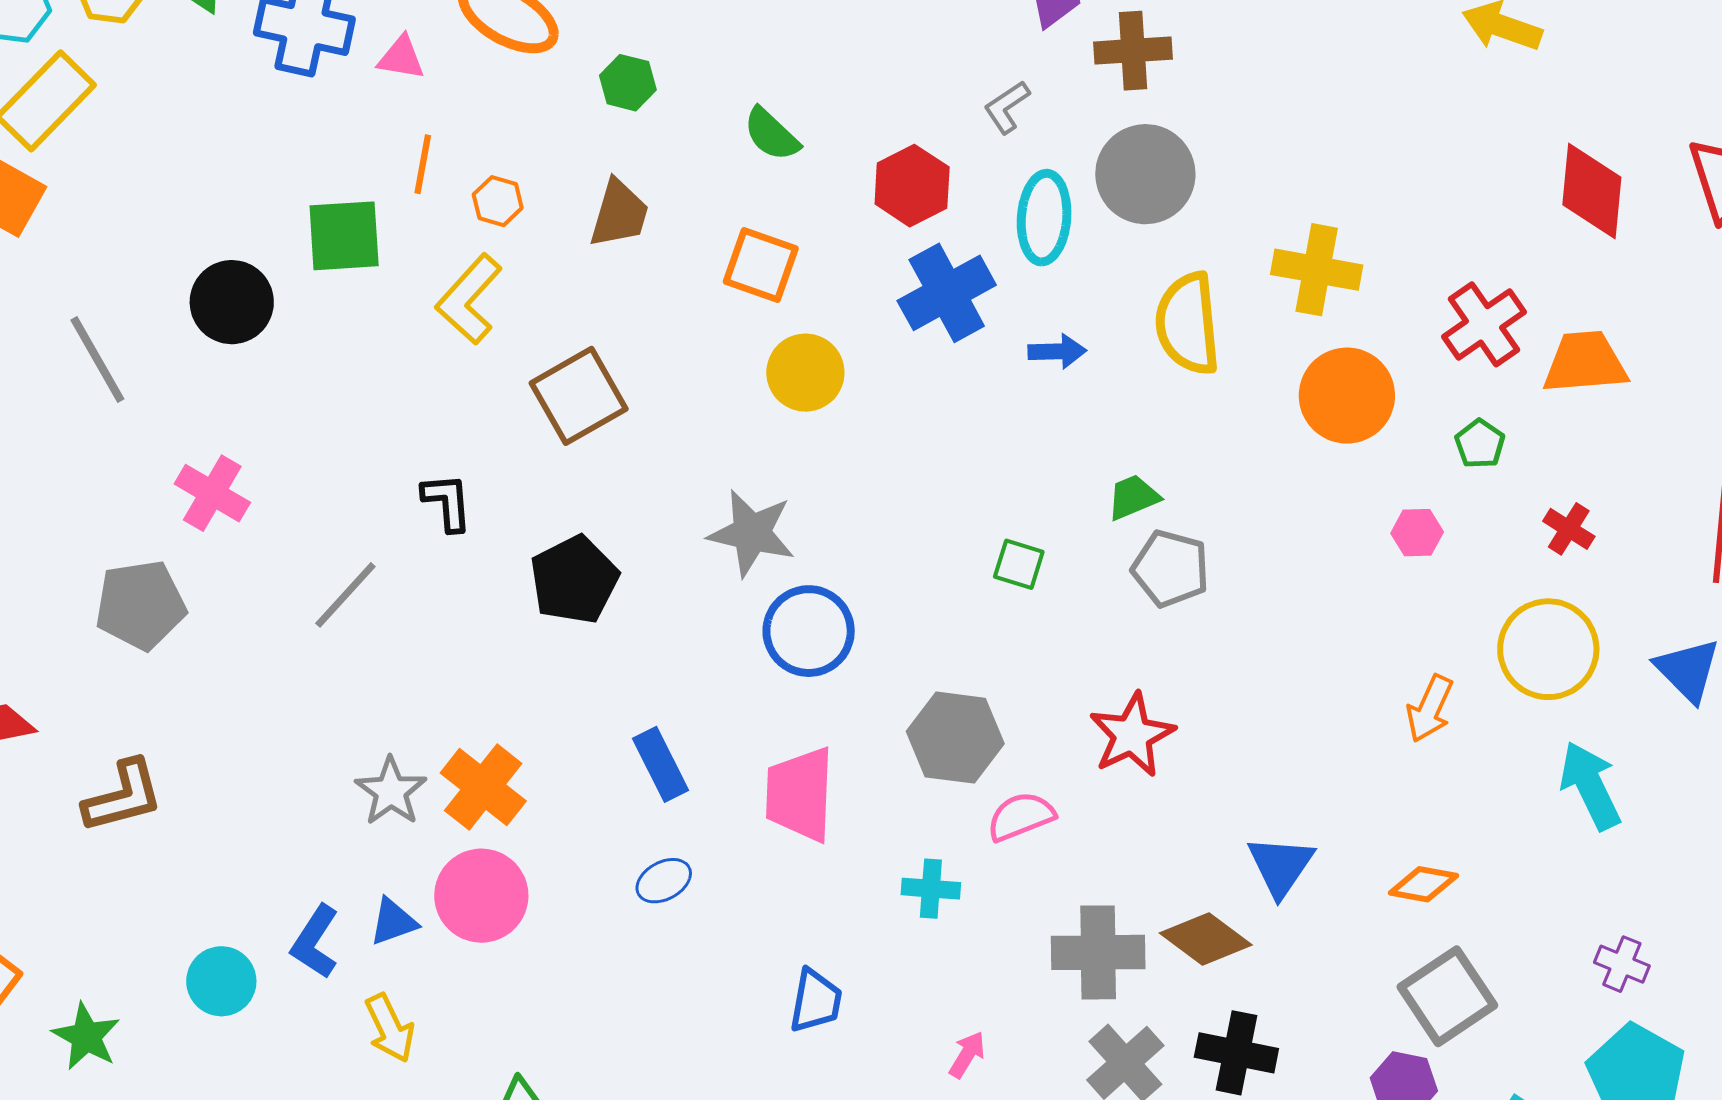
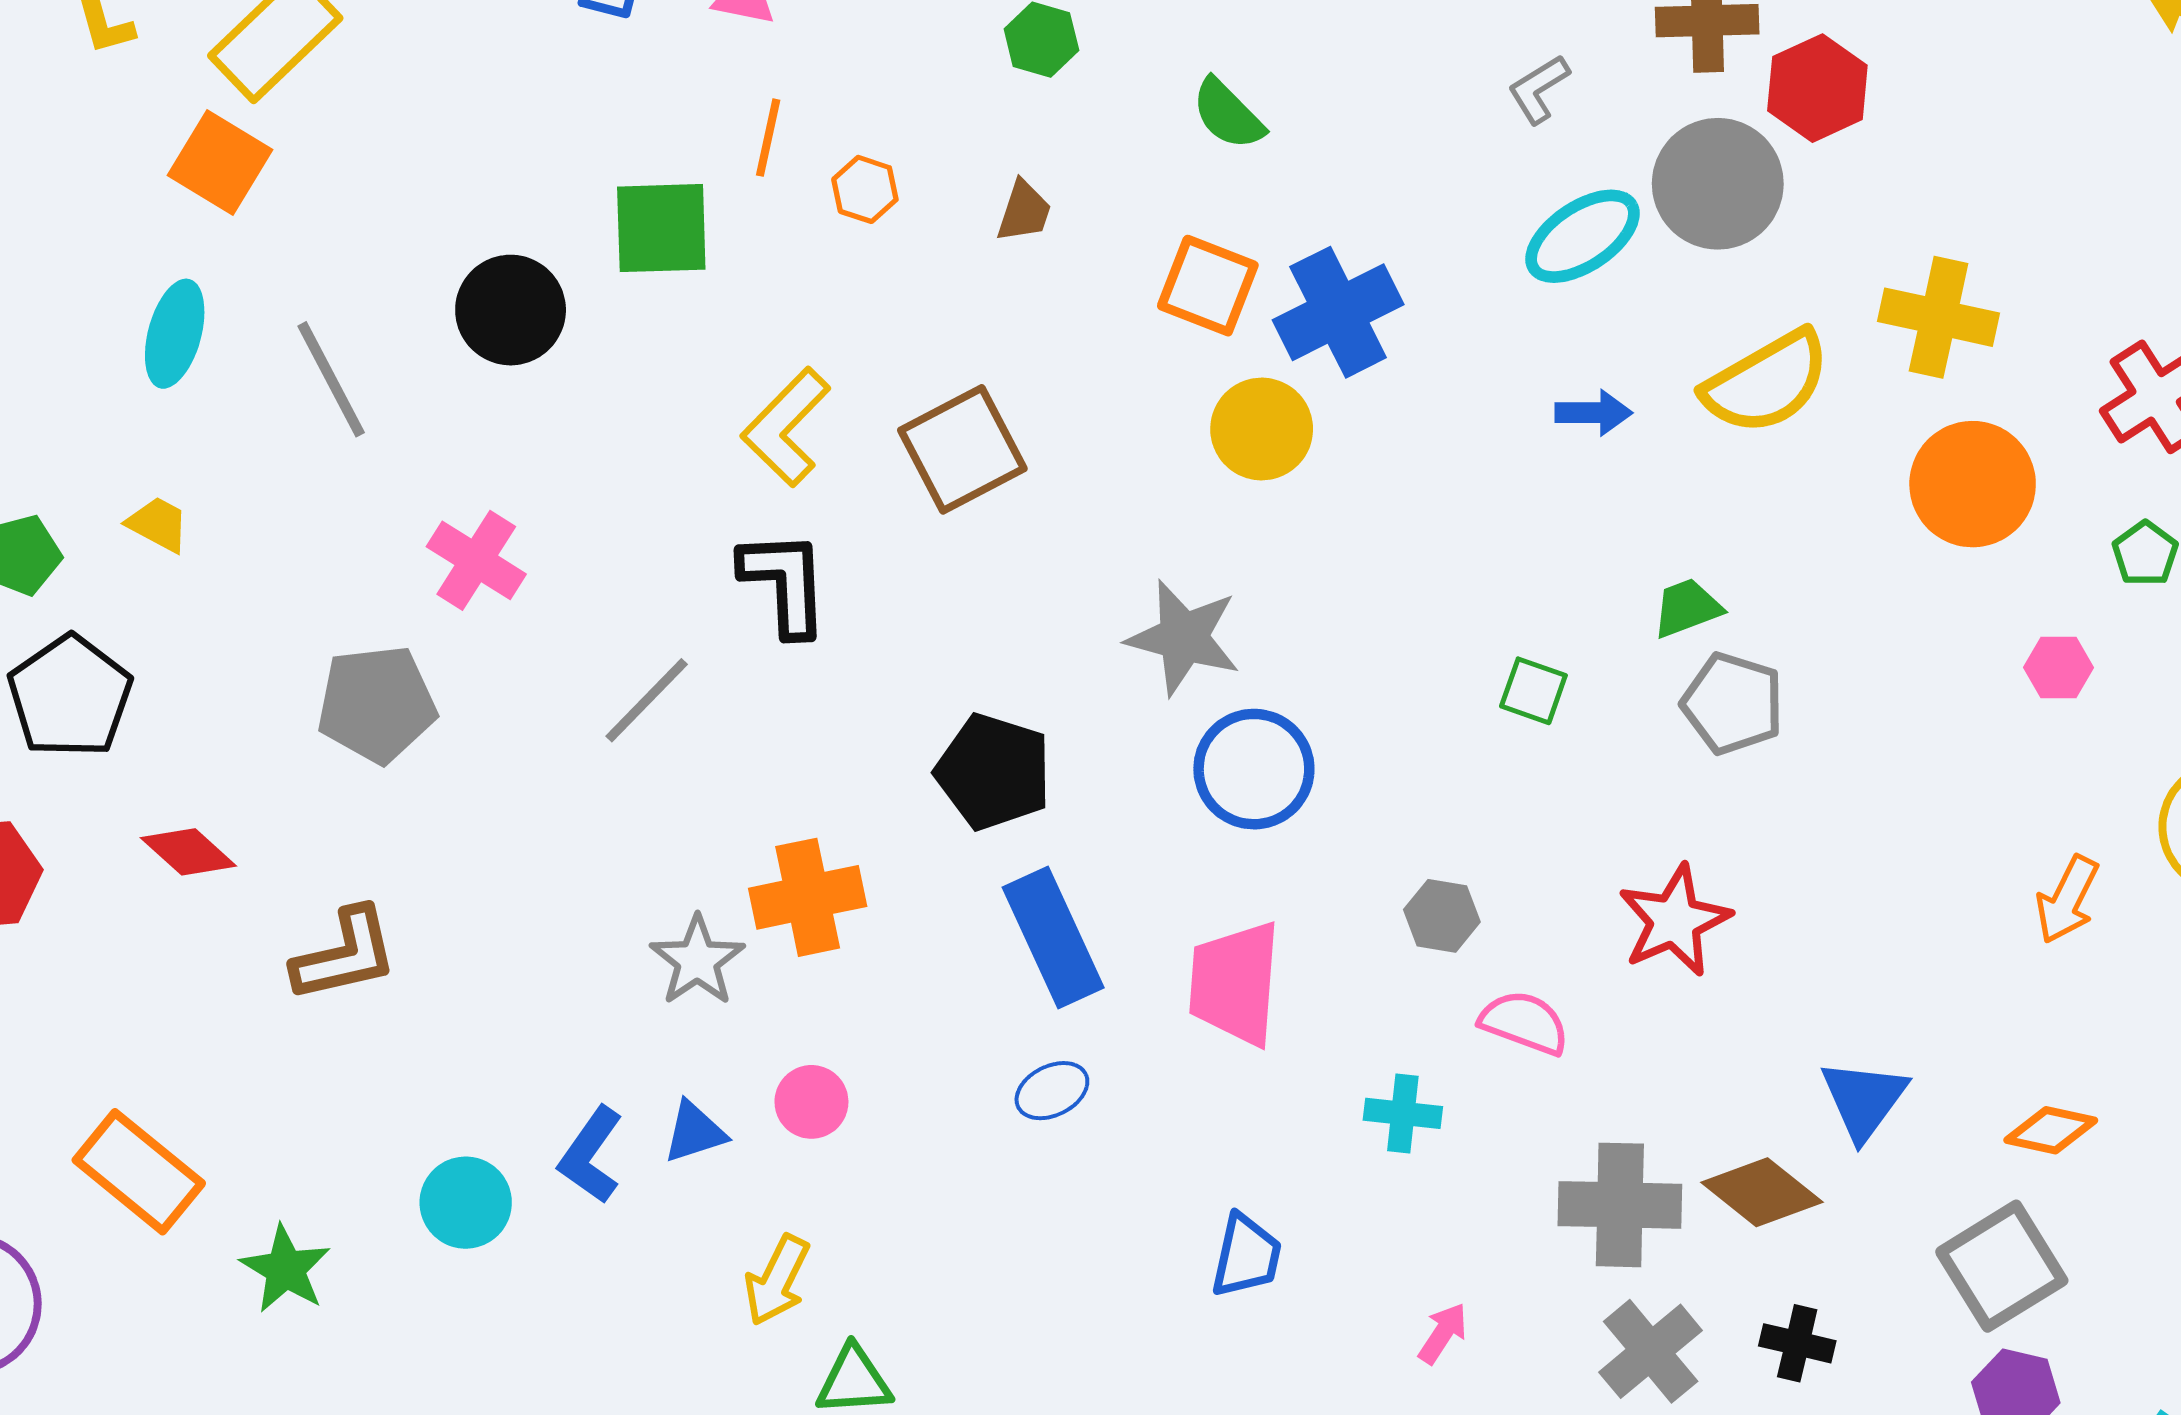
red hexagon: (912, 186) -> (1817, 88), moved
brown trapezoid: (619, 214) -> (1024, 211), size x0.7
cyan ellipse: (1044, 218) -> (1583, 236), turned 50
blue cross: (947, 293) -> (1338, 312), moved
yellow L-shape: (469, 299) -> (786, 427), moved
yellow semicircle: (1188, 324) -> (1767, 382), turned -116
black L-shape: (447, 502) -> (784, 583), size x1.4
black pentagon: (574, 580) -> (994, 772), moved, turned -30
gray hexagon: (955, 738) -> (1442, 916), size x0.6
blue rectangle: (660, 764) -> (1053, 937), size x1.4
orange cross: (483, 787) -> (808, 897), moved, turned 38
pink semicircle: (1021, 817) -> (1524, 1023), turned 40
pink circle: (481, 896) -> (811, 1102), size x0.6
gray square: (1447, 996) -> (2002, 1266), moved
yellow arrow: (390, 1028) -> (777, 1280), moved, turned 50
black cross: (1236, 1053) -> (1797, 1343), size x0.7

